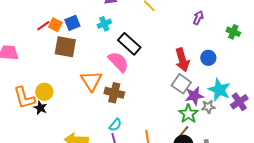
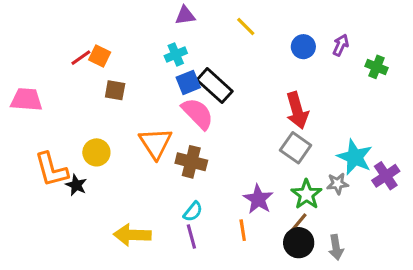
purple arrow: (198, 18) -> (341, 45), moved
blue square: (72, 23) -> (188, 82), moved
brown square: (65, 47) -> (115, 90), size x0.6
blue circle: (208, 58) -> (303, 47), moved
yellow circle: (44, 92) -> (96, 152), moved
purple star: (194, 96) -> (258, 199), moved, turned -30

